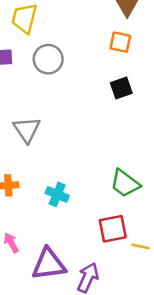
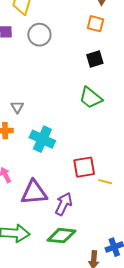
gray triangle: (27, 130) -> (17, 107), moved, size x0.6
green trapezoid: (125, 183) -> (91, 98), moved
cyan cross: (57, 194) -> (42, 139), size x1.4

